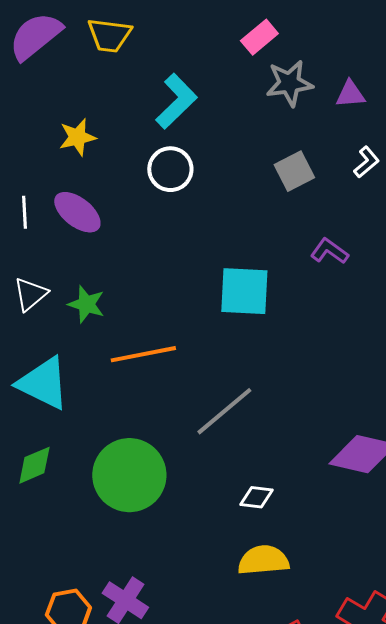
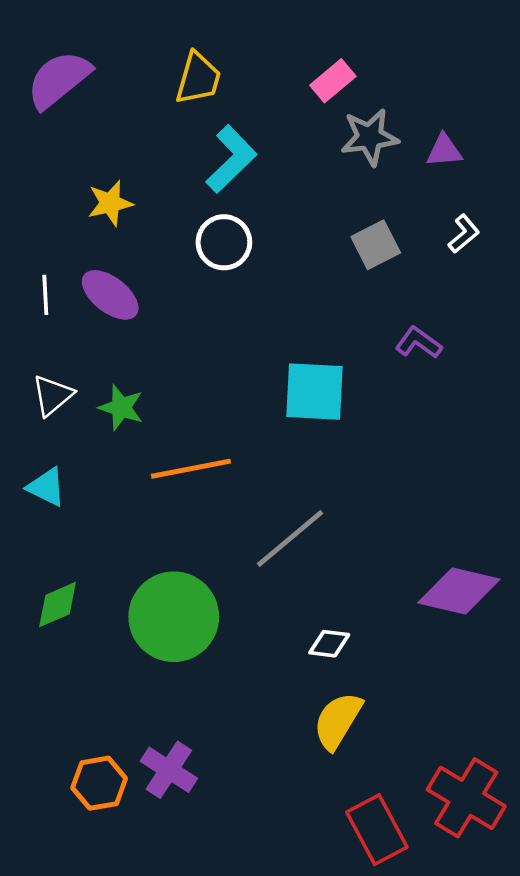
yellow trapezoid: (109, 35) -> (198, 78), moved, turned -81
cyan triangle: (43, 383) -> (47, 487), moved, size x0.6
yellow semicircle: (263, 560) -> (338, 721), turned -54

